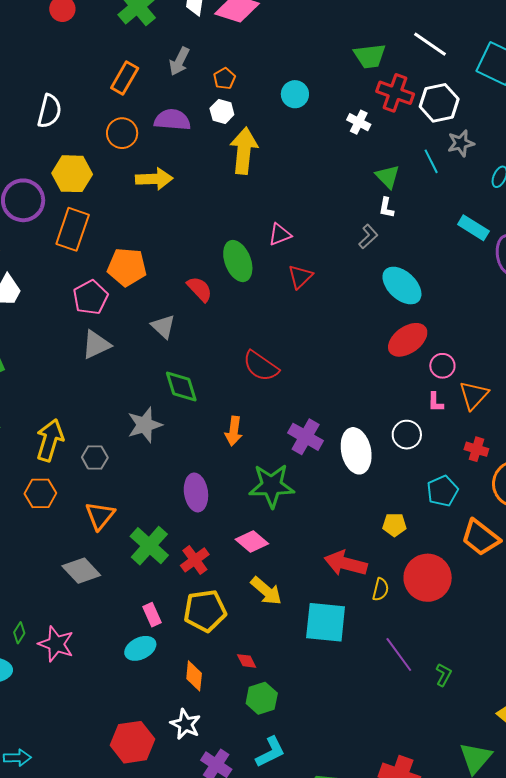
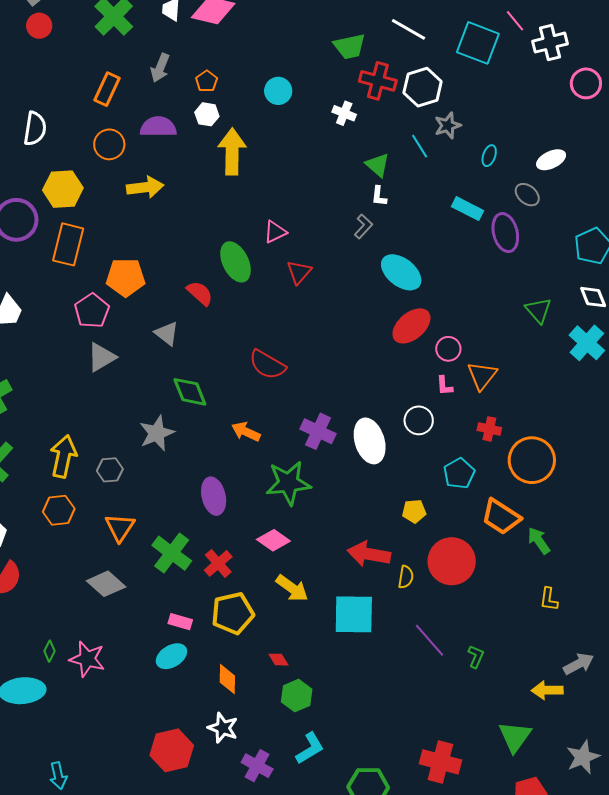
orange arrow: (234, 431) -> (246, 432), turned 112
pink rectangle: (152, 615) -> (180, 622), turned -45
cyan arrow: (17, 758) -> (58, 776), turned 84

